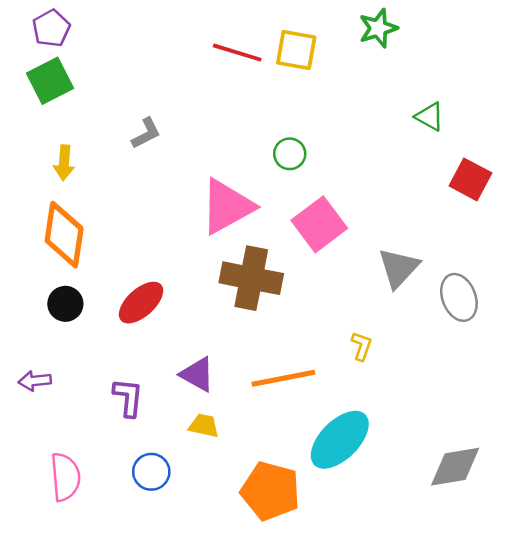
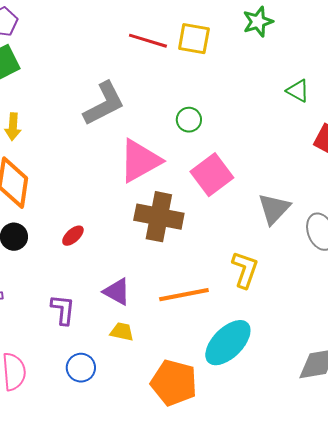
gray L-shape: (146, 133) -> (104, 104), moved, size x1.8
red ellipse: (141, 303) -> (73, 236), size x0.6
yellow L-shape: (362, 346) -> (245, 270), size x1.6

